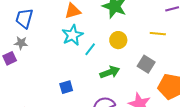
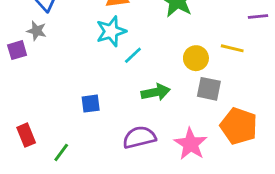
yellow circle: (118, 40) -> (196, 58), moved
gray square: (146, 64) -> (209, 89), turned -30

